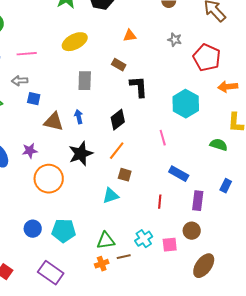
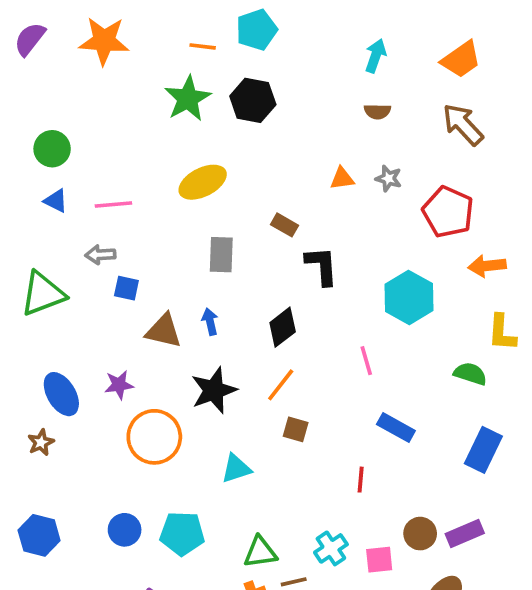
orange triangle: (130, 36) -> (342, 178), moved
blue rectangle: (226, 186) -> (483, 450), size x1.6
cyan triangle: (111, 196) -> (236, 468), moved
purple rectangle: (198, 201) -> (465, 534), moved, turned 60

